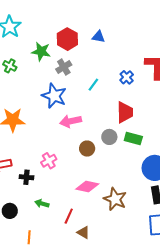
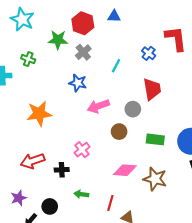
blue star: (54, 96) -> (78, 83), size x0.7
gray circle: (109, 137) -> (133, 109), moved
green rectangle: (133, 138) -> (155, 139), moved

